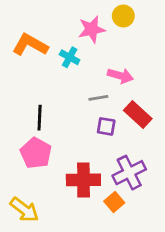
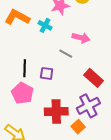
gray line: (98, 98) -> (66, 54), turned 40
red rectangle: (138, 114) -> (94, 78), moved
purple square: (106, 126) -> (47, 73), moved

